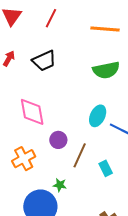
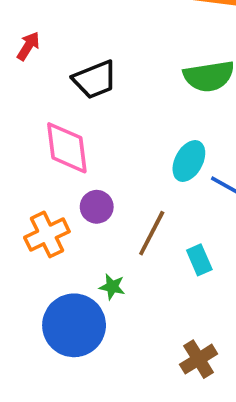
black trapezoid: (44, 61) -> (95, 80), moved
purple circle: (58, 140) -> (97, 207), moved

